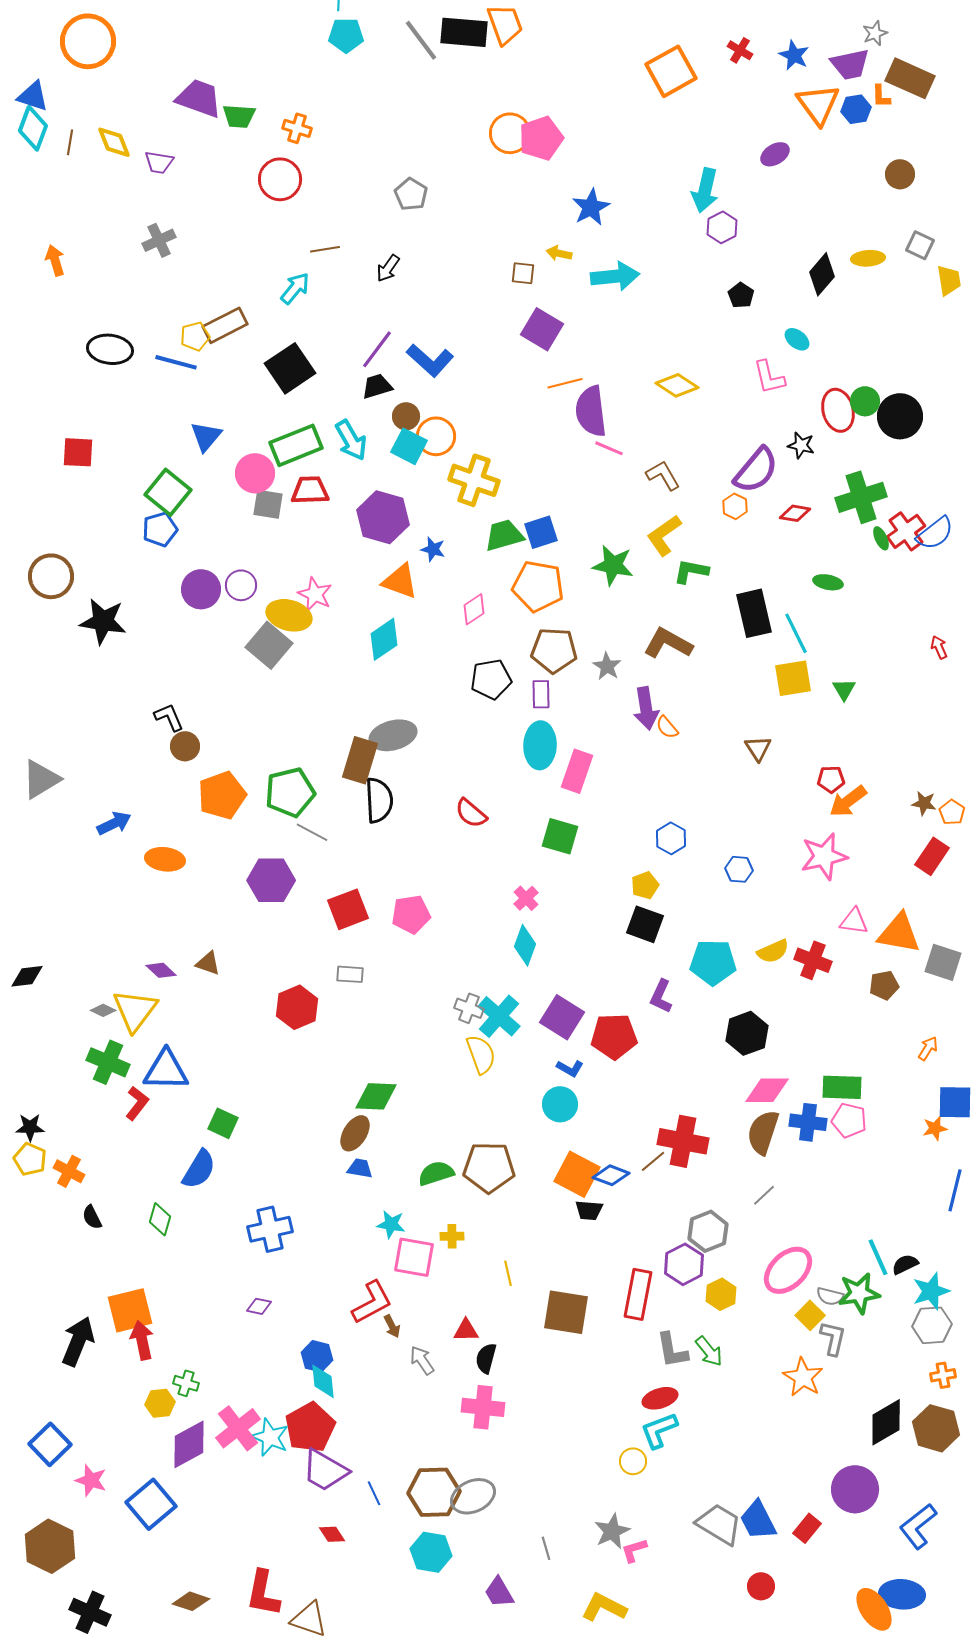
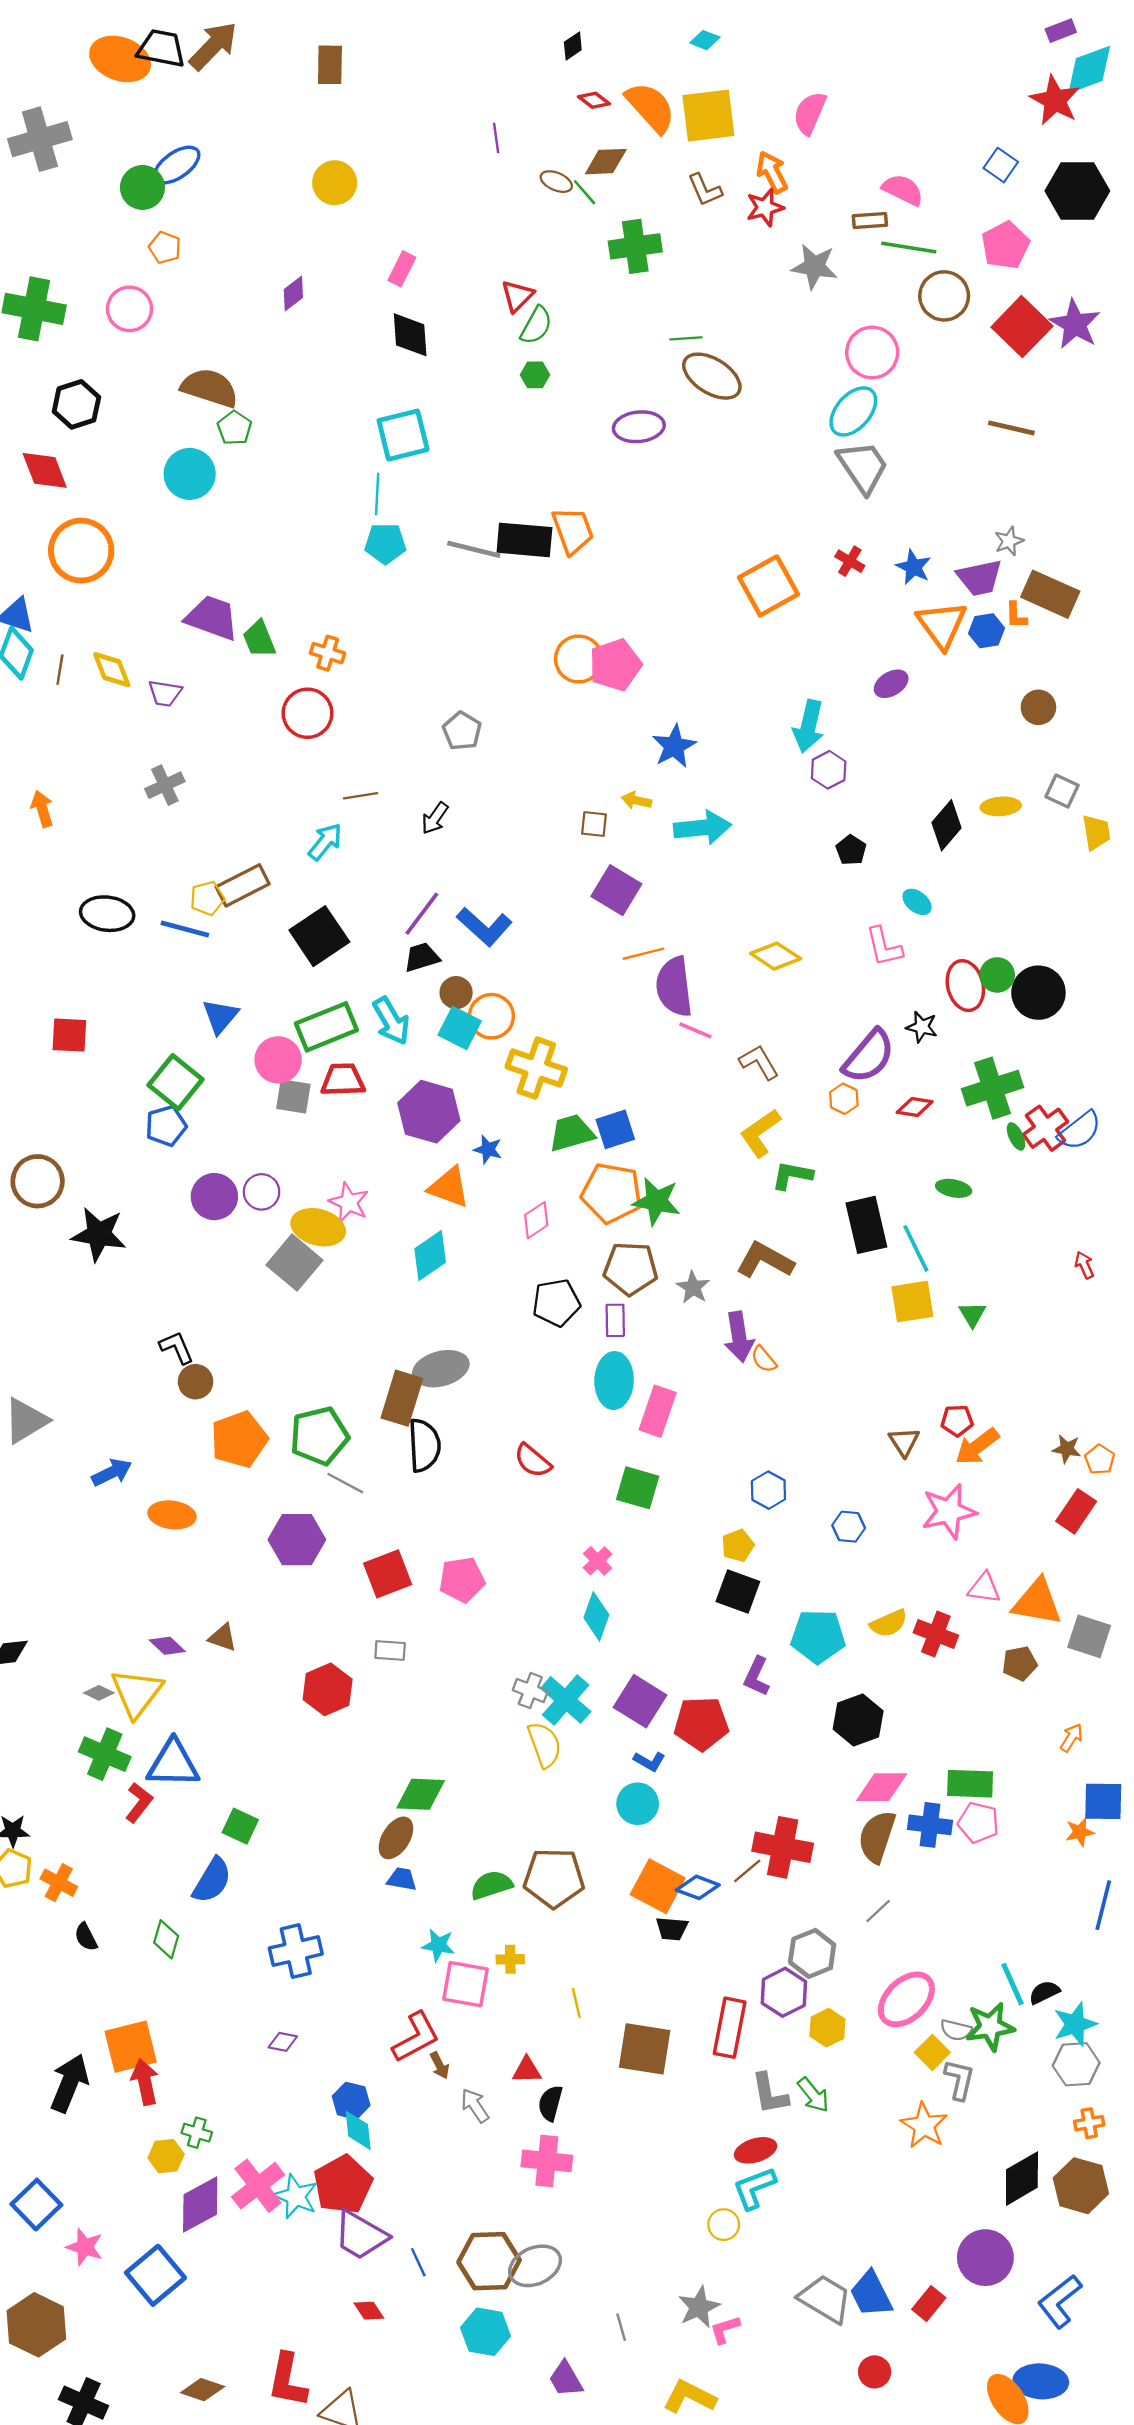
gray line: (421, 40) -> (474, 549), turned -39
green trapezoid: (239, 116) -> (259, 639), turned 64
green star: (613, 565) -> (656, 1201), moved
brown triangle: (758, 748) -> (904, 1442), moved

